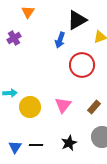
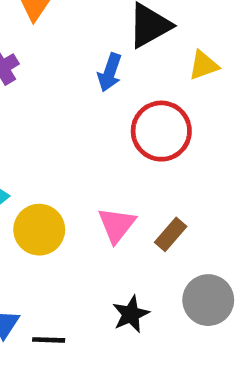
brown rectangle: (94, 107) -> (171, 234), moved
black line: (36, 145) -> (49, 340), moved

